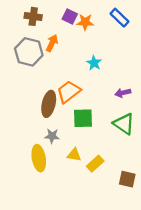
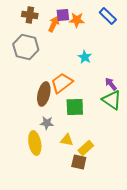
purple square: (70, 16) -> (63, 15), turned -32
orange arrow: (52, 43) -> (54, 24), moved
purple arrow: (123, 93) -> (111, 84), turned 64
green triangle: (124, 124) -> (112, 100), moved
brown square: (127, 179) -> (79, 162), moved

